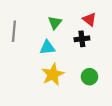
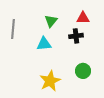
red triangle: (89, 19) -> (83, 18), turned -40
yellow star: (53, 74) -> (50, 81), moved

